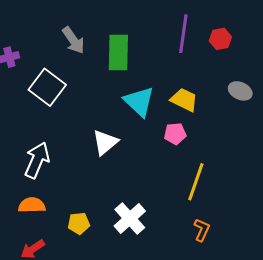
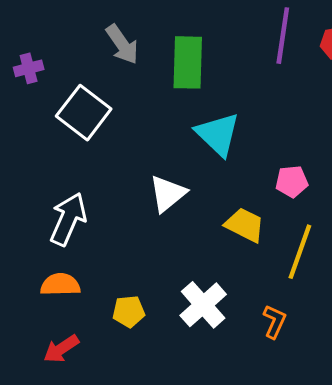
yellow trapezoid: (184, 100) -> (245, 225), moved
pink pentagon: (175, 134) -> (292, 182), moved
orange L-shape: (202, 230) -> (274, 322), moved

